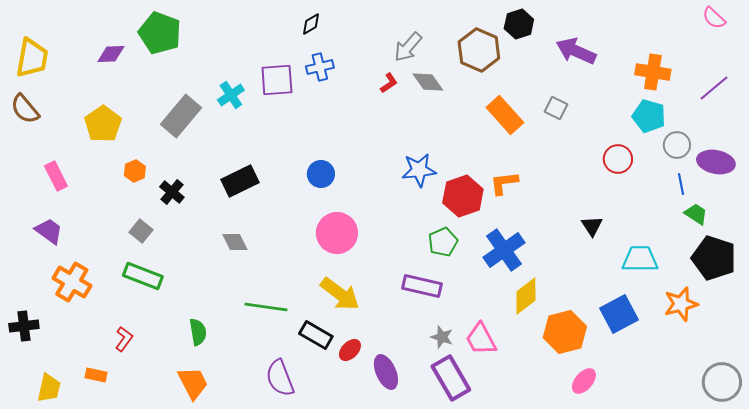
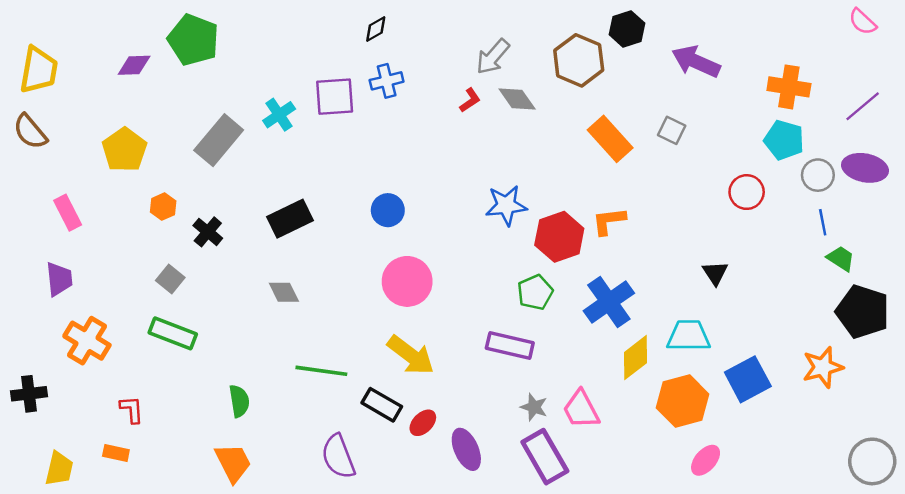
purple ellipse: (716, 162) -> (865, 168), moved
purple trapezoid: (49, 231) -> (59, 279), turned 48
cyan trapezoid: (640, 259) -> (689, 336), moved
red L-shape: (124, 339) -> (132, 409), moved, turned -40

